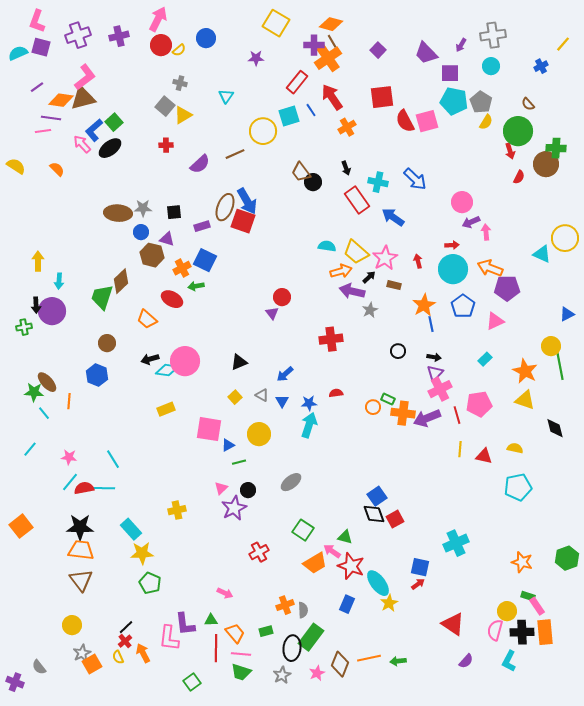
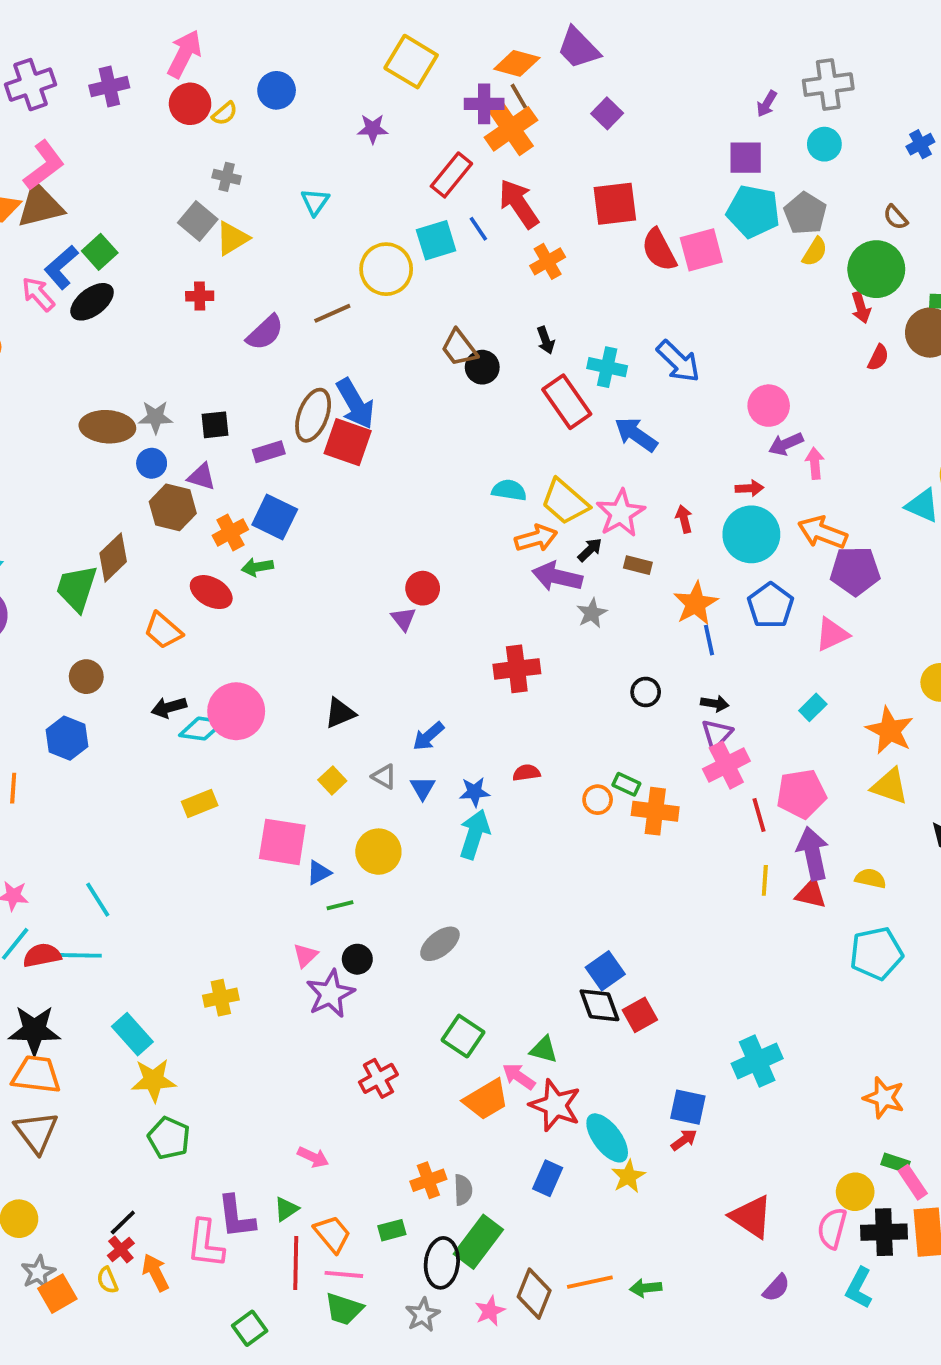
purple trapezoid: (426, 53) -> (578, 48), moved
purple arrow: (427, 418) -> (813, 853), moved, turned 100
green triangle: (211, 620) -> (286, 1209), turned -32

